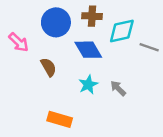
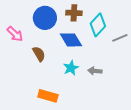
cyan diamond: (122, 31) -> (98, 25), turned -35
gray line: (149, 47) -> (120, 38), turned -42
gray arrow: (118, 88) -> (95, 71), turned -40

